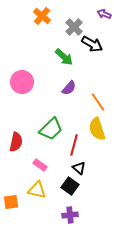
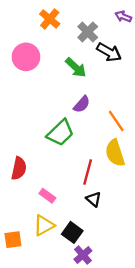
pink circle: (22, 82) -> (26, 57), moved
green trapezoid: (51, 129) -> (60, 133), moved
black square: (70, 186) -> (72, 232), moved
yellow triangle: (37, 190) -> (44, 225), turned -42
purple cross: (70, 215) -> (83, 255), turned -35

